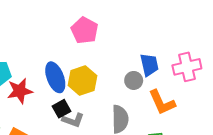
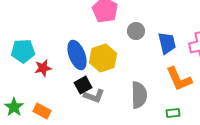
gray circle: (134, 80) -> (136, 31), moved
red star: (20, 91) -> (43, 68), size x0.7

